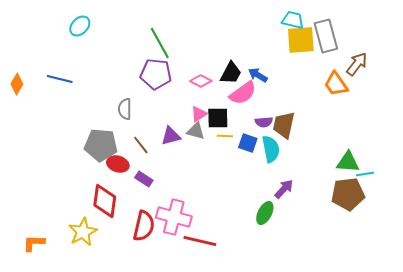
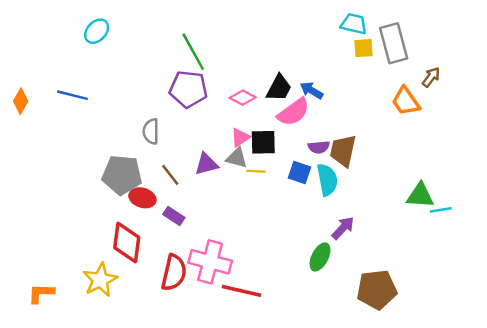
yellow square: (301, 40) -> (363, 48), size x0.6
brown arrow: (357, 64) -> (431, 77), size x0.7
yellow line: (225, 136) -> (256, 171), moved
brown pentagon: (348, 194) -> (377, 290), moved

